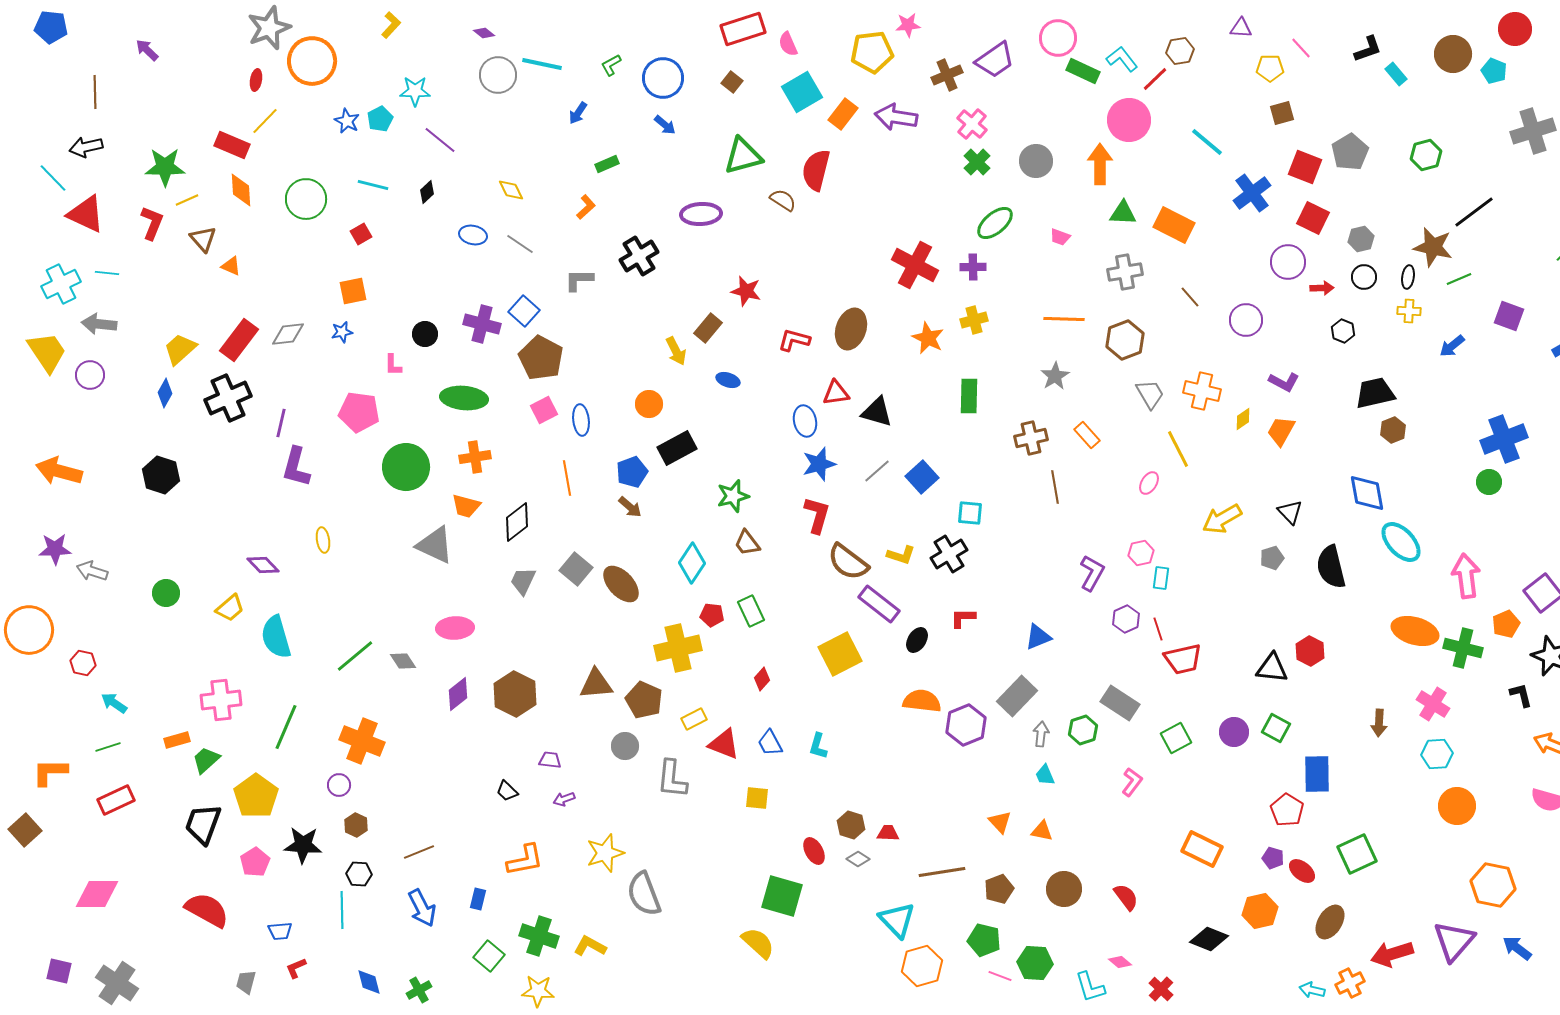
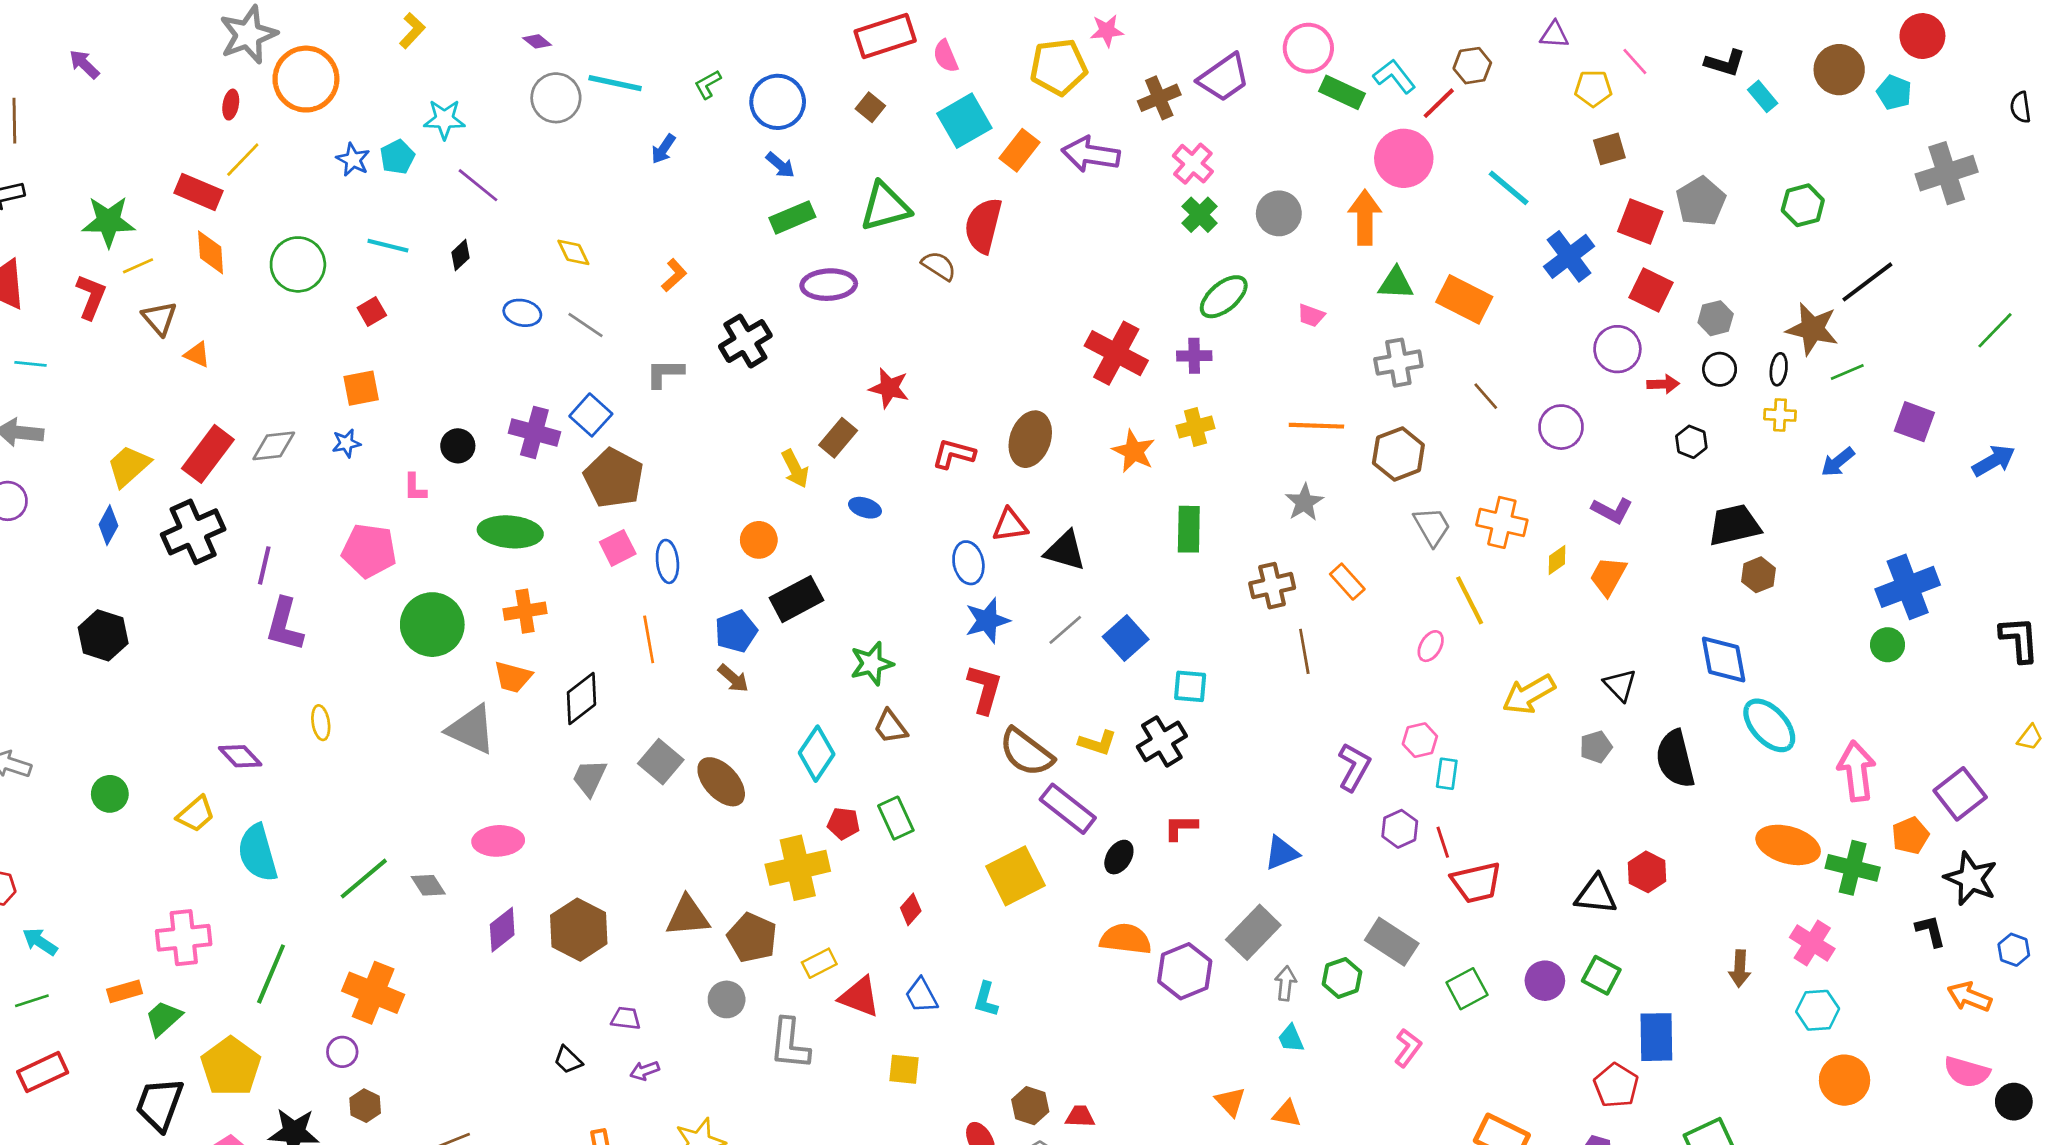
black L-shape: (1368, 49) -> (1725, 63), turned 36
green rectangle: (607, 164) -> (792, 217), moved, size x1.4

